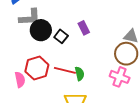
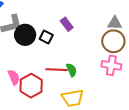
red hexagon: (37, 68) -> (31, 86), moved
pink semicircle: (20, 80) -> (14, 77), moved

